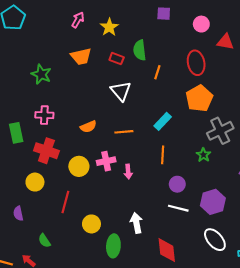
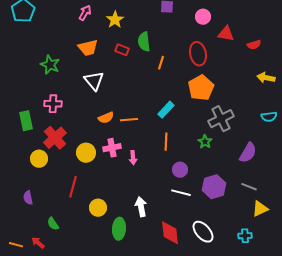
white triangle: (121, 91) -> (94, 81), moved
orange semicircle: (88, 127) -> (106, 118), moved
red cross: (46, 151) -> (55, 138), turned 30
yellow circle: (35, 182) -> (39, 159), moved
white ellipse: (215, 240) -> (203, 232), moved

